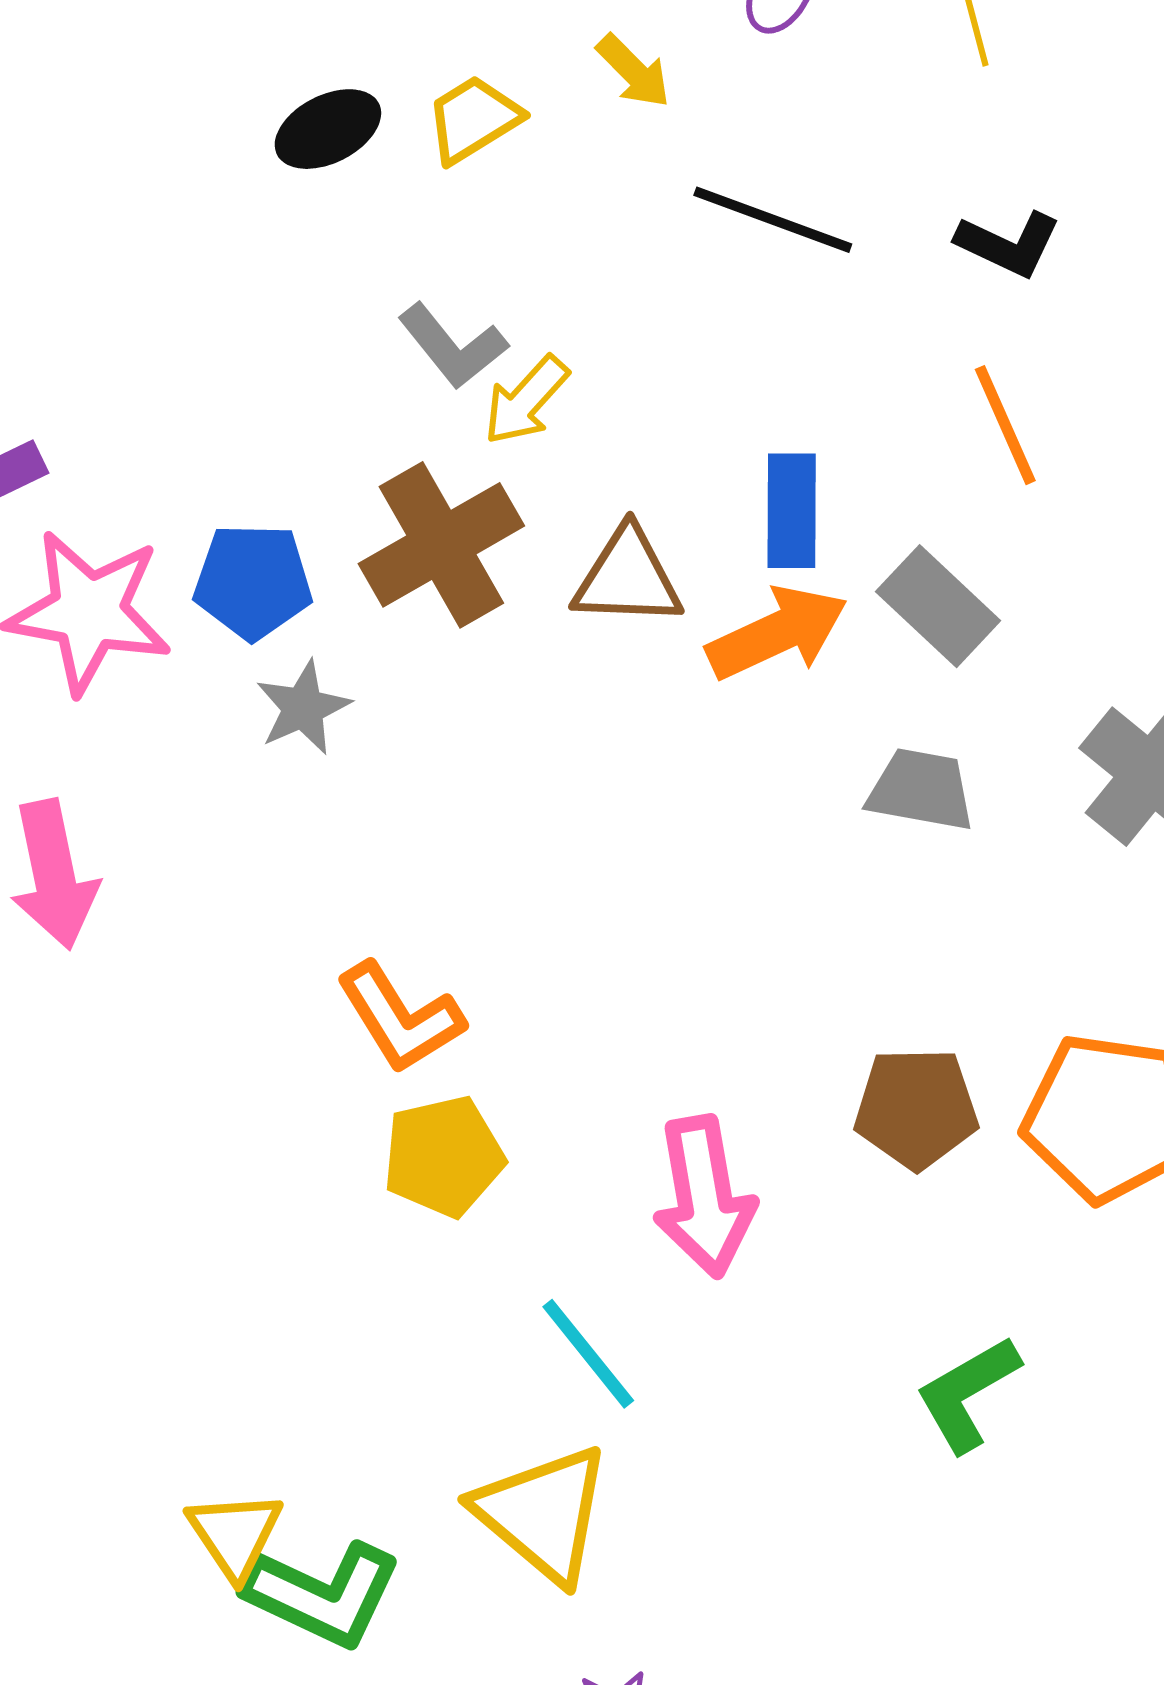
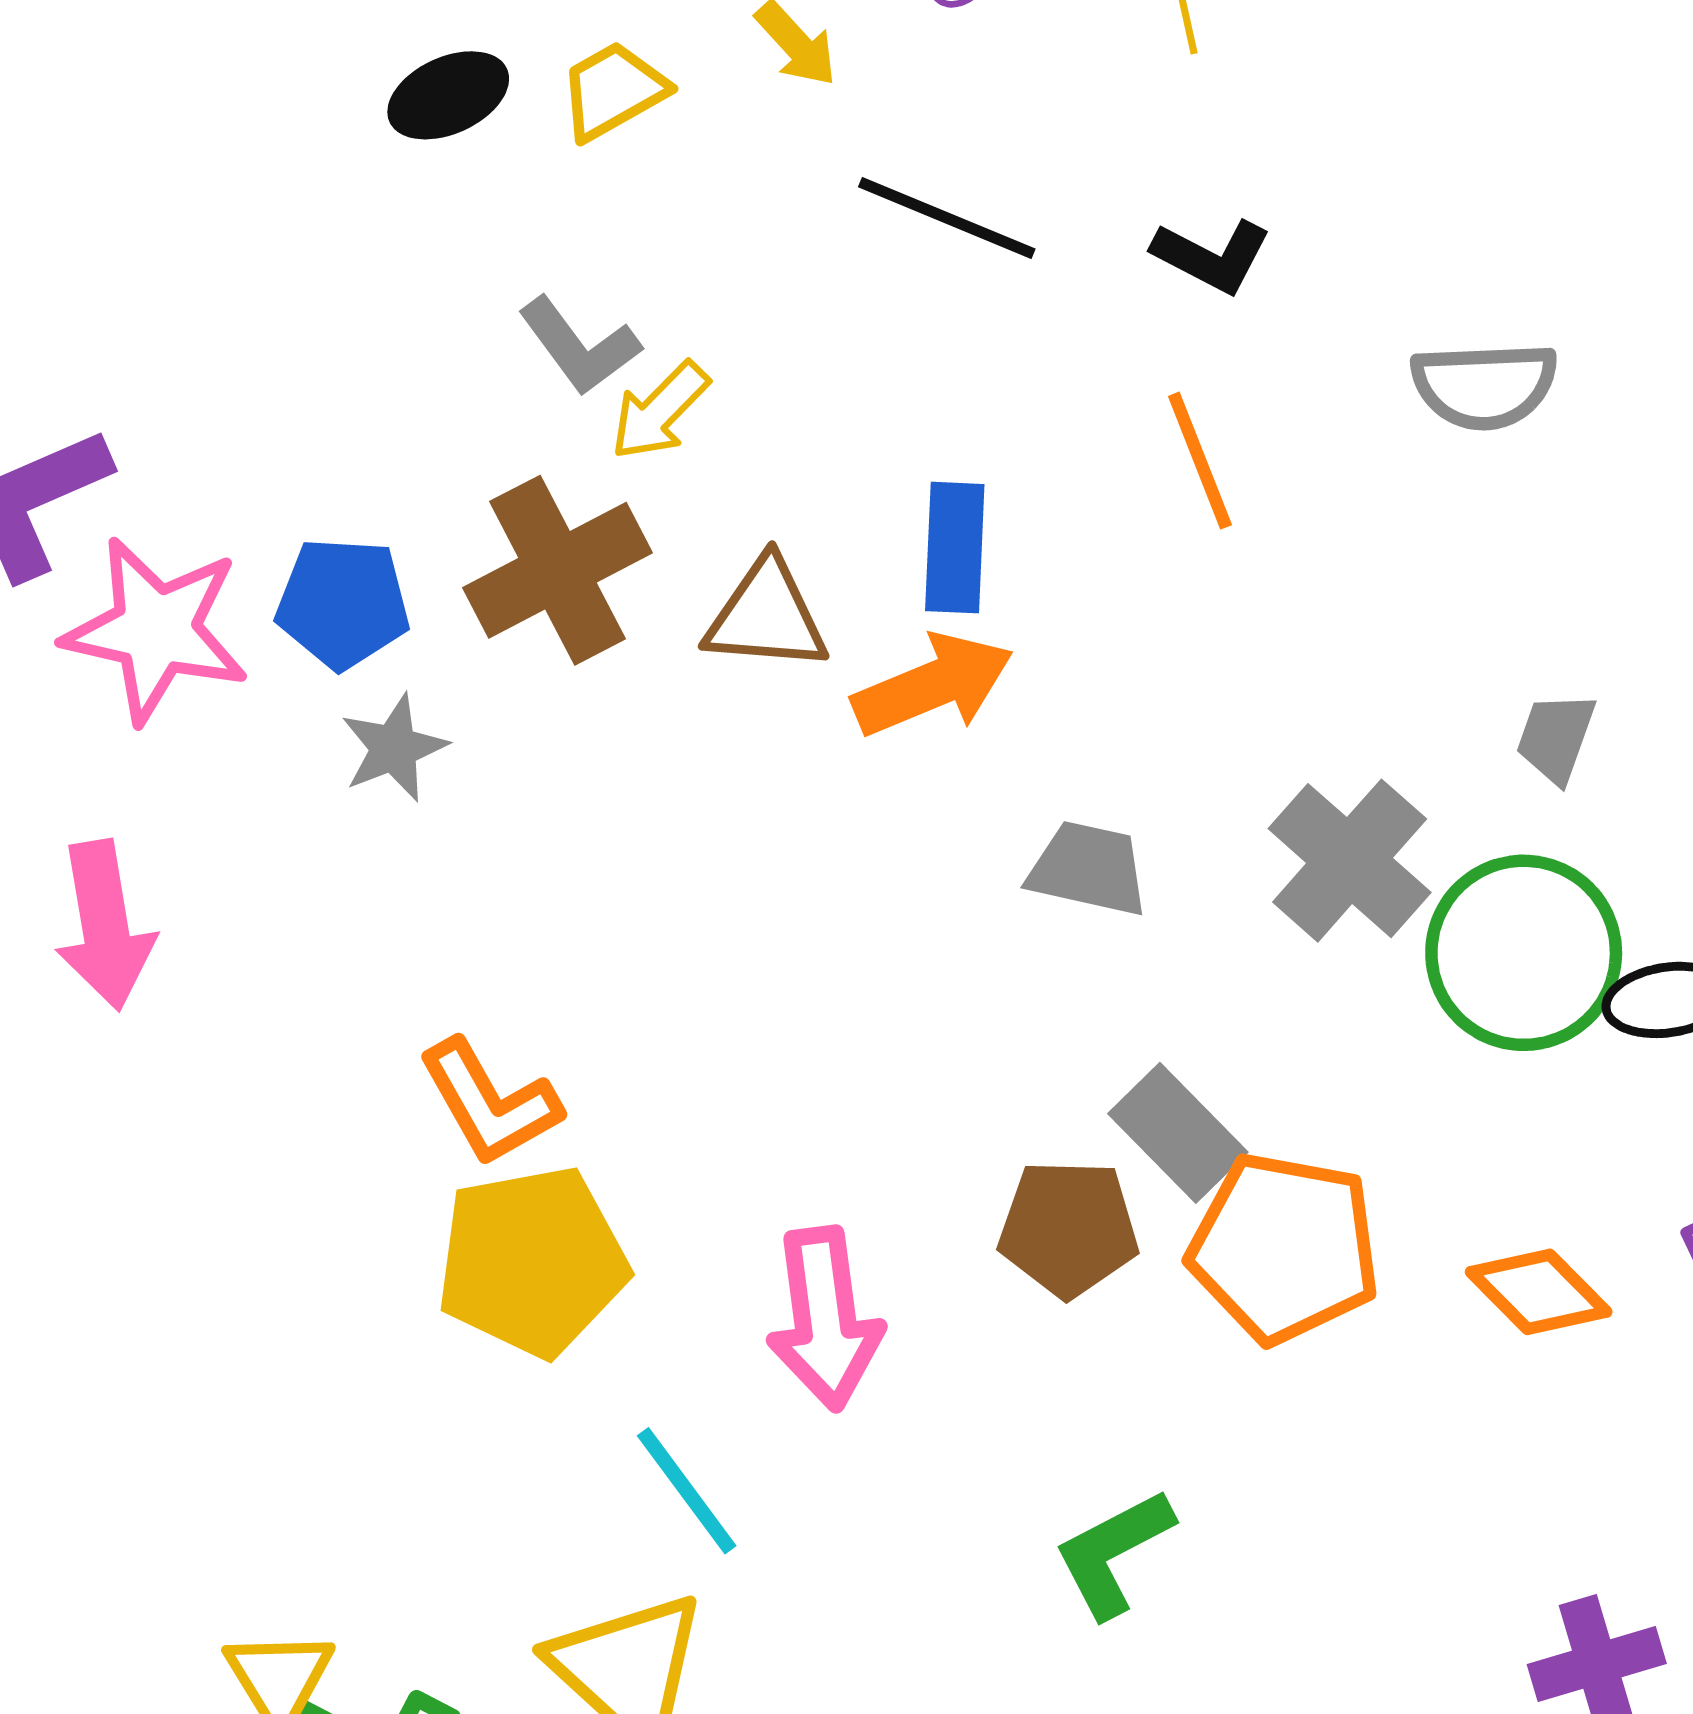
gray rectangle: (938, 606) -> (1178, 1133), moved
yellow pentagon: (443, 1156) -> (532, 1261), size x1.4

